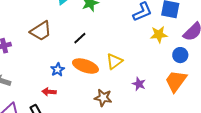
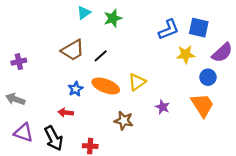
brown trapezoid: (41, 31) -> (73, 50), moved
orange trapezoid: (176, 81) -> (202, 105), turned 110

